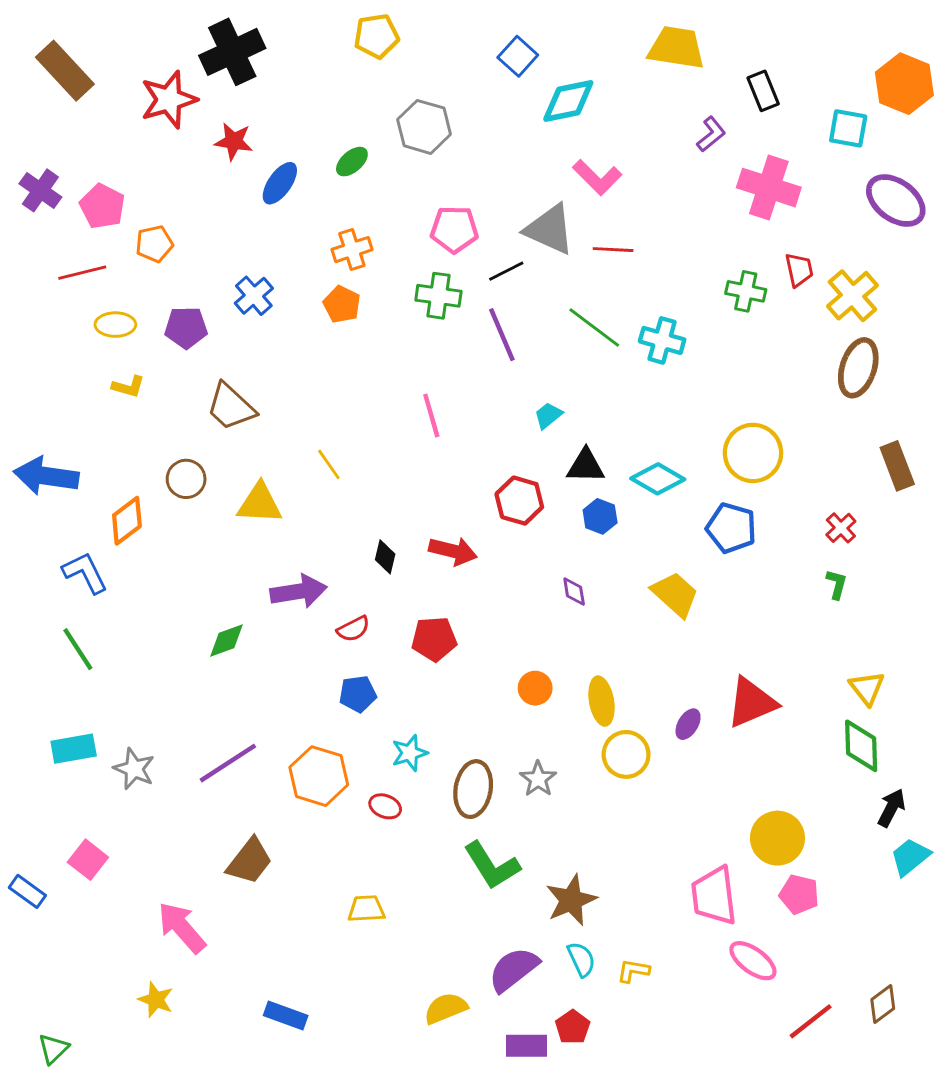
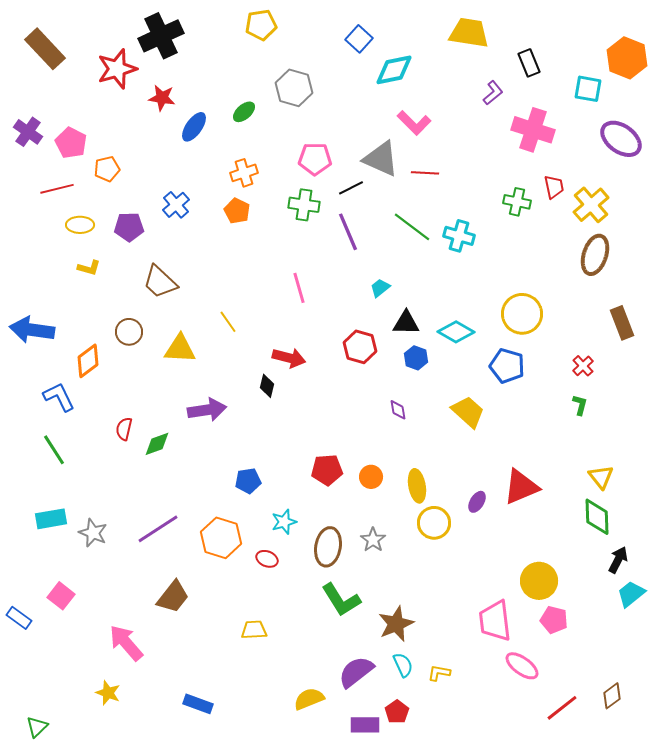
red arrow: (453, 551) -> (289, 358), moved
red semicircle: (353, 629) -> (124, 429), moved, turned 130
red pentagon: (434, 639) -> (327, 470), moved

